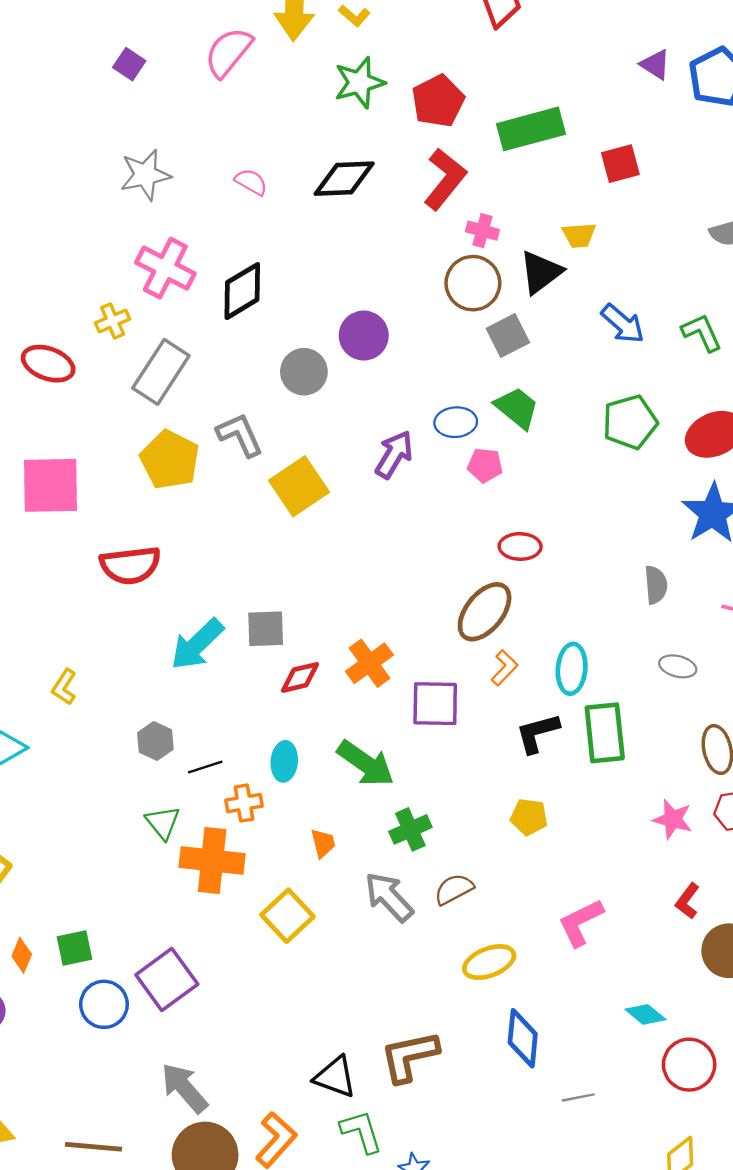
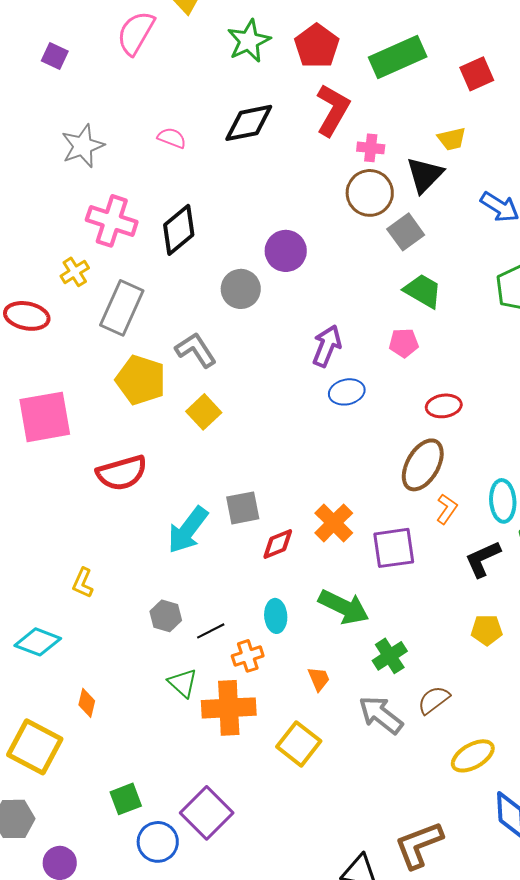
blue ellipse: (456, 422) -> (347, 392), moved
yellow square: (299, 486) -> (204, 412), moved, size x0.7
orange diamond: (22, 955) -> (87, 703), moved

